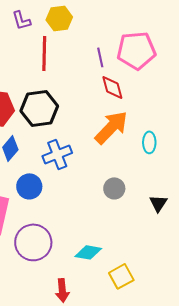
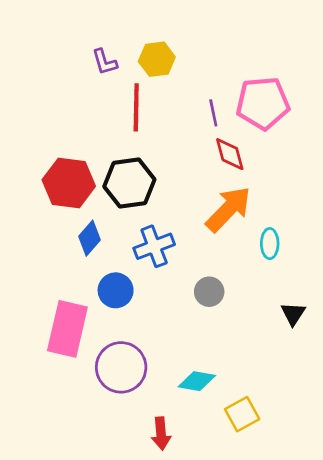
cyan ellipse: (149, 142) -> (270, 244), moved
gray circle: (114, 188) -> (209, 292), moved

